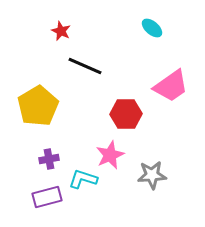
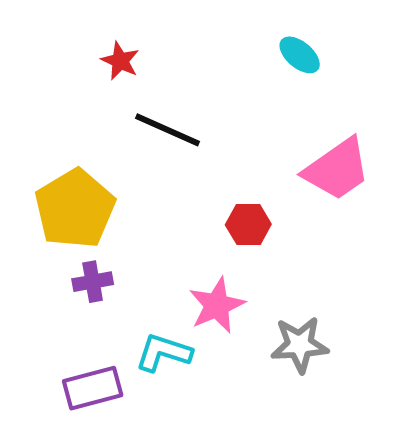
red hexagon: (126, 114) -> (248, 224), size x0.7
purple cross: (49, 159) -> (93, 282), moved

